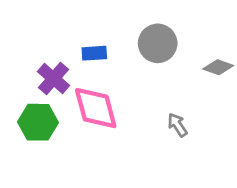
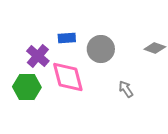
gray circle: (158, 43) -> (101, 49), moved

